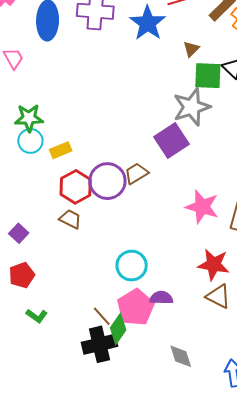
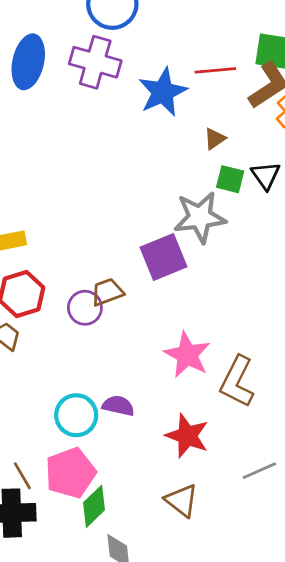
green square: (208, 76) -> (230, 179), size x0.7
purple circle: (107, 181) -> (85, 308), moved, size x0.7
brown triangle: (218, 296) -> (182, 500), moved
purple semicircle: (161, 298) -> (118, 406), moved
green diamond: (118, 329) -> (94, 506), moved

